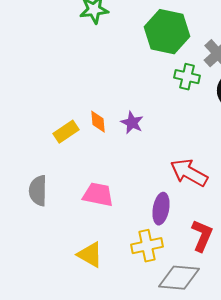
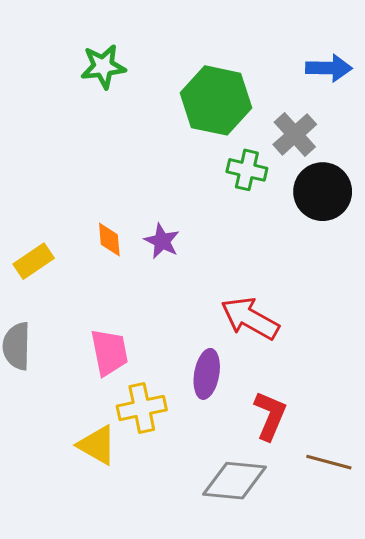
yellow rectangle: (66, 132) -> (34, 261), moved
pink trapezoid: (98, 195) -> (109, 352), turned 68
yellow cross: (147, 246) -> (142, 408), moved

